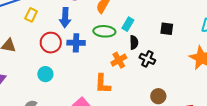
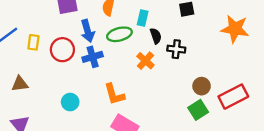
blue arrow: (65, 18) -> (88, 31), moved
red circle: (51, 43) -> (62, 50), moved
orange L-shape: (103, 84) -> (114, 94), moved

